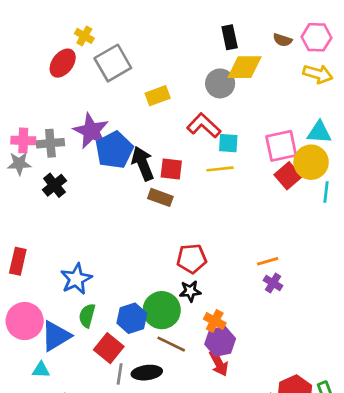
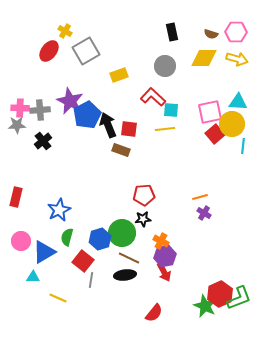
yellow diamond: (245, 67) -> (204, 58), moved
pink circle: (25, 321) -> (21, 241), size x0.7
black ellipse: (147, 373) -> (125, 275), moved

